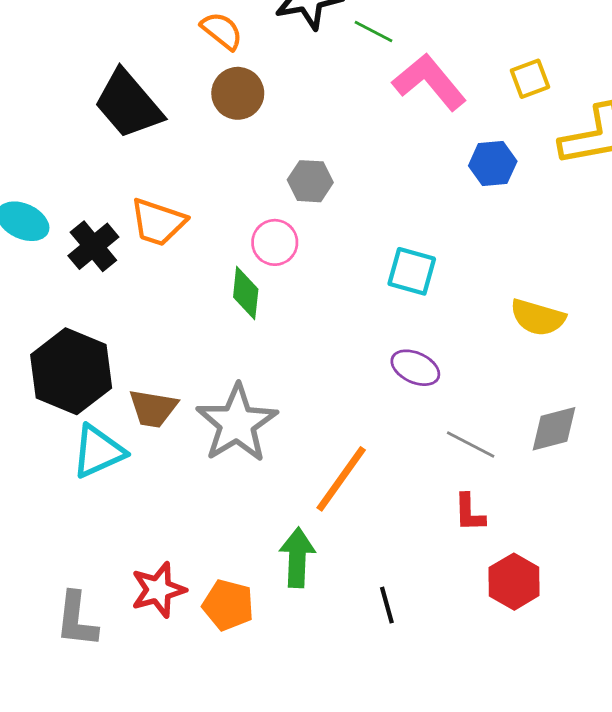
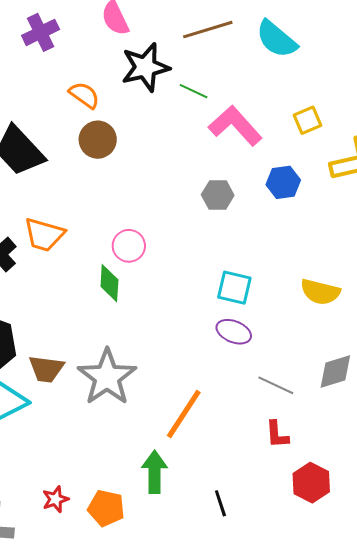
gray hexagon: (310, 181) -> (218, 195), moved
cyan square: (412, 271) -> (234, 288), moved
red star: (158, 590) -> (55, 499), size x0.7

